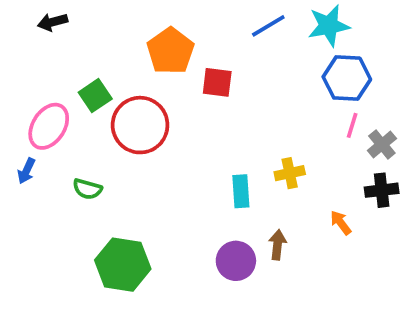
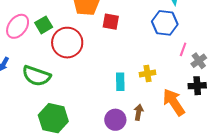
blue hexagon: (347, 78) -> (165, 23), moved
pink ellipse: (49, 126) -> (18, 26), moved
green semicircle: (87, 189) -> (36, 76), size x1.8
orange arrow: (341, 223) -> (174, 102), size x2.0

